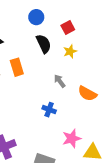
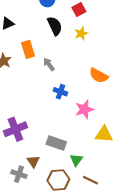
gray arrow: (60, 81) -> (49, 64), moved
pink star: (72, 138) -> (84, 109), moved

